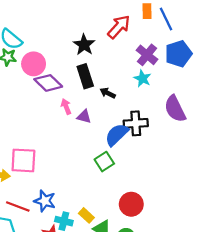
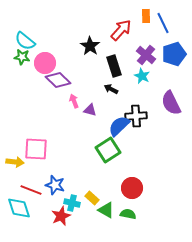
black rectangle: (85, 76) -> (114, 66), moved
green square: (104, 162) -> (108, 150), size x1.4

